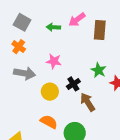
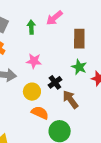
green arrow: (53, 27) -> (31, 27), turned 88
brown rectangle: (100, 30) -> (79, 39), moved
orange semicircle: (49, 122) -> (40, 113), moved

